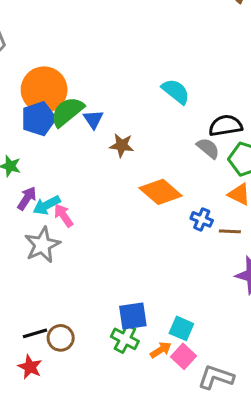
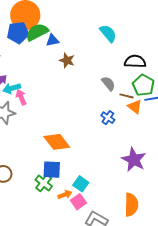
blue triangle: (93, 119) -> (52, 40), turned 40
gray semicircle: (208, 148) -> (108, 84), moved
orange diamond: (161, 192) -> (57, 142), moved
brown line: (230, 231) -> (126, 96), moved

